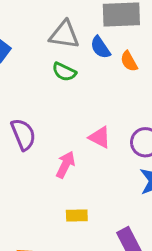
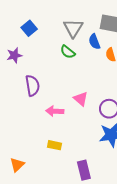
gray triangle: (64, 35) -> (73, 28), turned 40
pink arrow: (65, 165) -> (55, 111), turned -126

